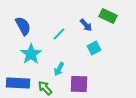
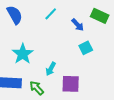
blue semicircle: (23, 26) -> (15, 15), moved
cyan line: (59, 34) -> (51, 14), moved

